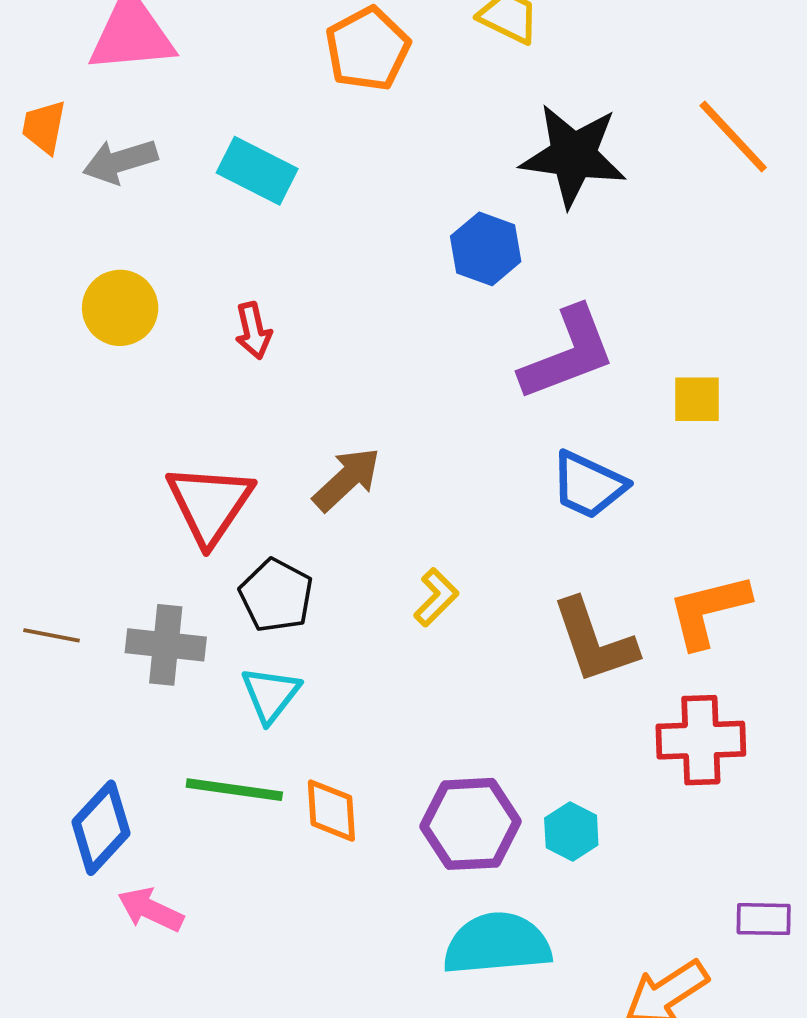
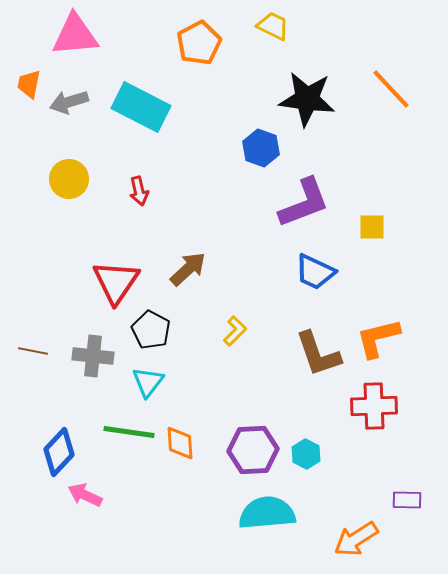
cyan rectangle: (257, 171) -> (141, 107), size x1.4

